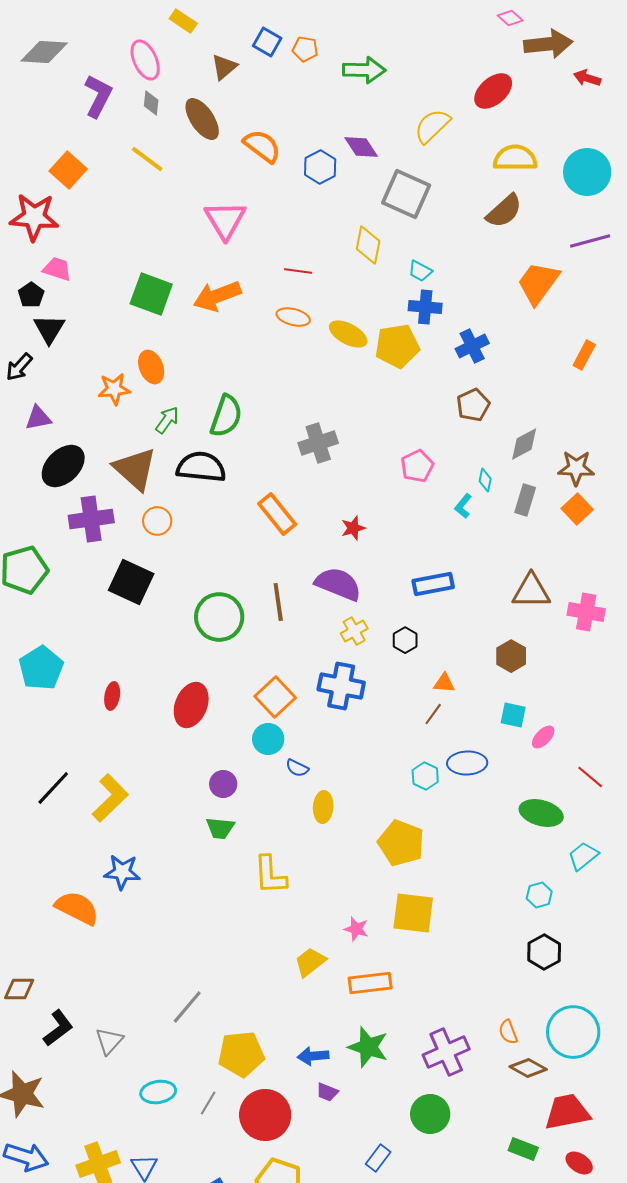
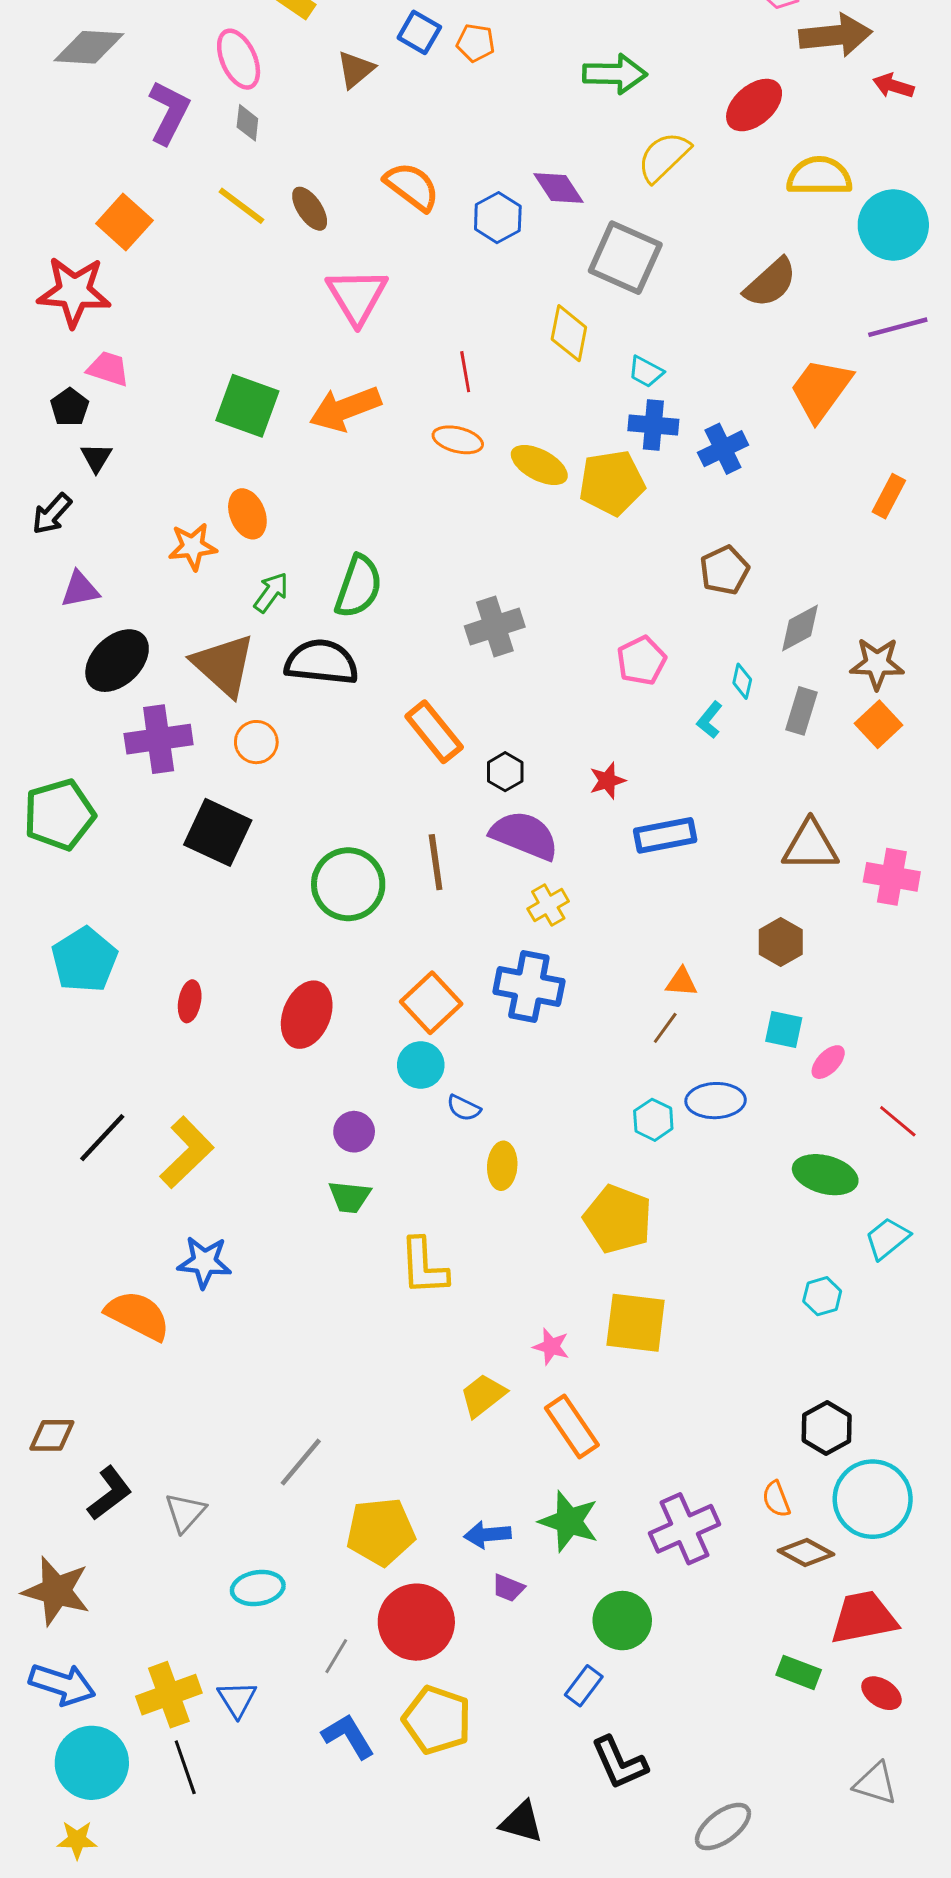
green arrow: (364, 70) -> (615, 74), moved
brown ellipse: (202, 119) -> (310, 209), moved, size x0.7
yellow semicircle: (515, 158) -> (819, 176), moved
red line: (298, 271) -> (465, 372), turned 72
black triangle: (49, 329) -> (96, 458), size x0.7
blue cross: (472, 346) -> (723, 449), moved
red star: (353, 528) -> (607, 781), moved
black hexagon: (405, 640) -> (505, 772), moved
black hexagon: (544, 952) -> (827, 1428), moved
orange rectangle: (370, 983) -> (572, 1427), turned 63
gray line: (208, 1103) -> (336, 1656), moved
green circle: (430, 1114) -> (622, 1621), moved

